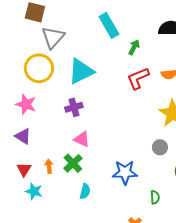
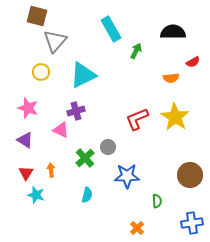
yellow circle: (39, 68) -> (41, 72), size x0.6
red L-shape: (138, 78) -> (137, 119), moved
pink triangle: (82, 139) -> (61, 130), moved
gray circle: (160, 147) -> (108, 147), moved
green cross: (73, 163) -> (85, 158), moved

